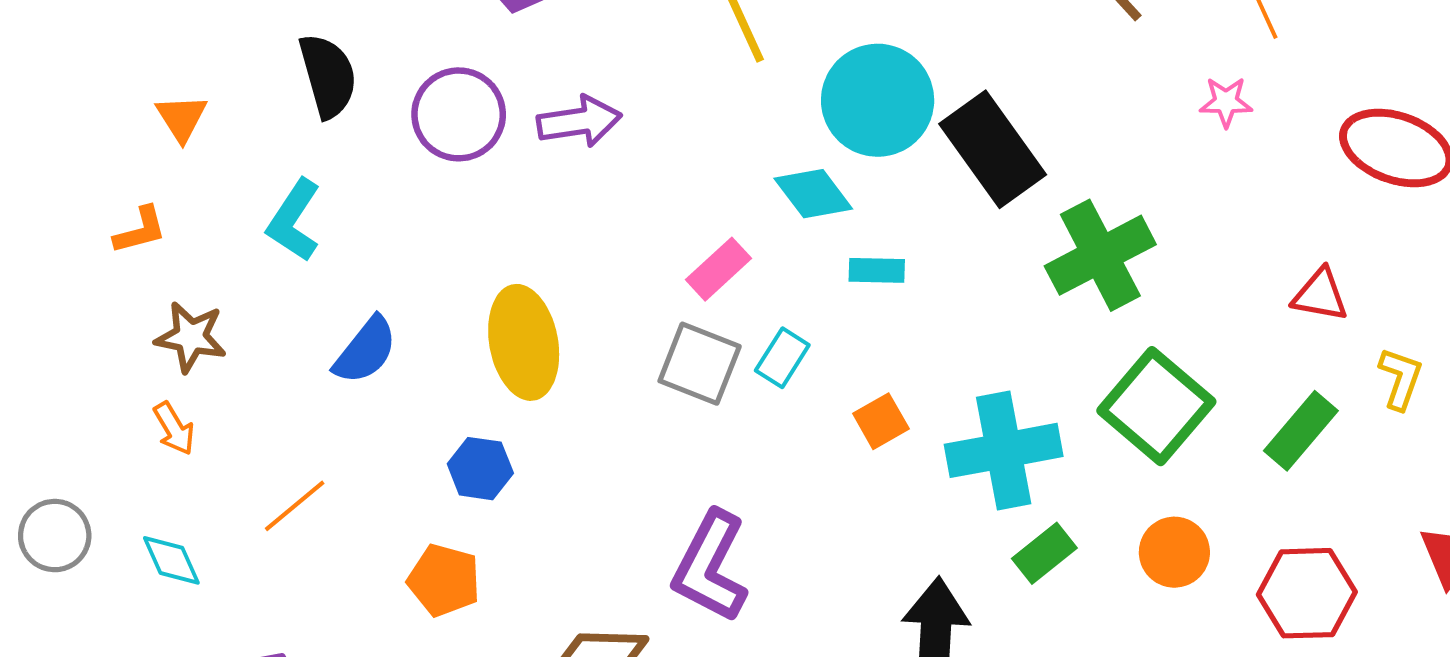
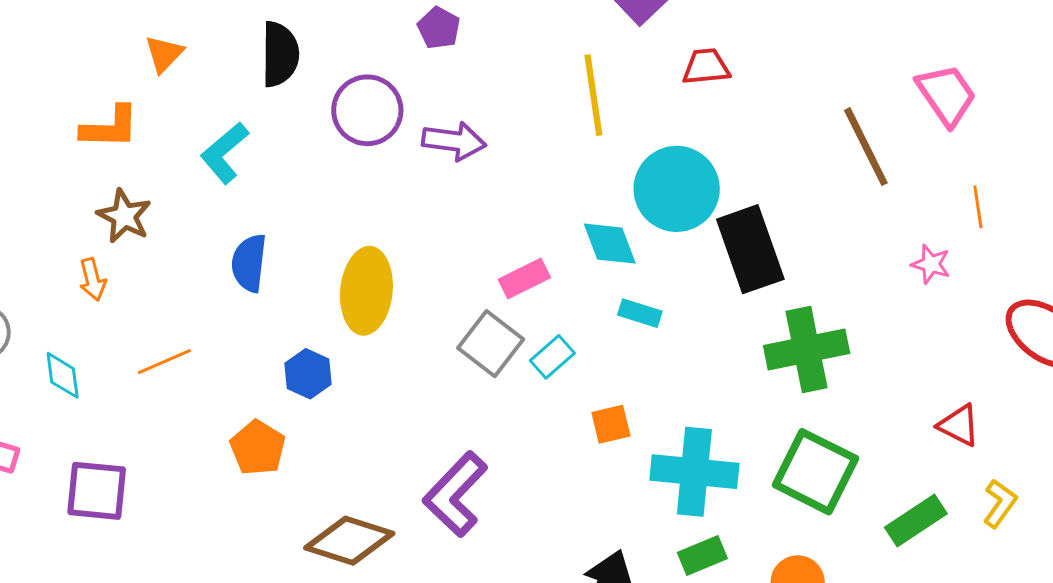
orange L-shape: (140, 230) -> (110, 127), size x1.4
blue semicircle: (365, 350) -> (249, 263), turned 132
green square: (1156, 406) -> (815, 472), turned -30

